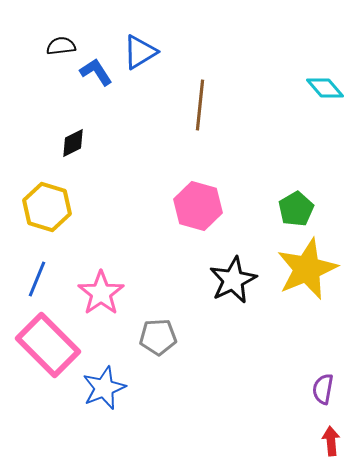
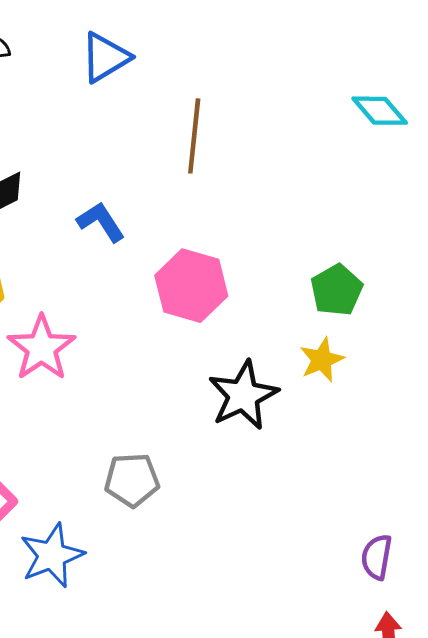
blue L-shape: (96, 72) -> (101, 222), moved
yellow star: (307, 269) -> (322, 360), moved, size x0.5
pink star: (101, 293) -> (42, 348), moved

